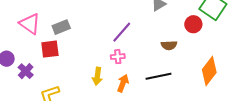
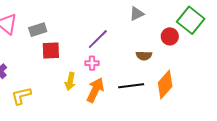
red square: (50, 49) -> (51, 50), moved
orange diamond: (209, 71) -> (165, 84), moved
orange arrow: (123, 83) -> (95, 90), size x1.4

